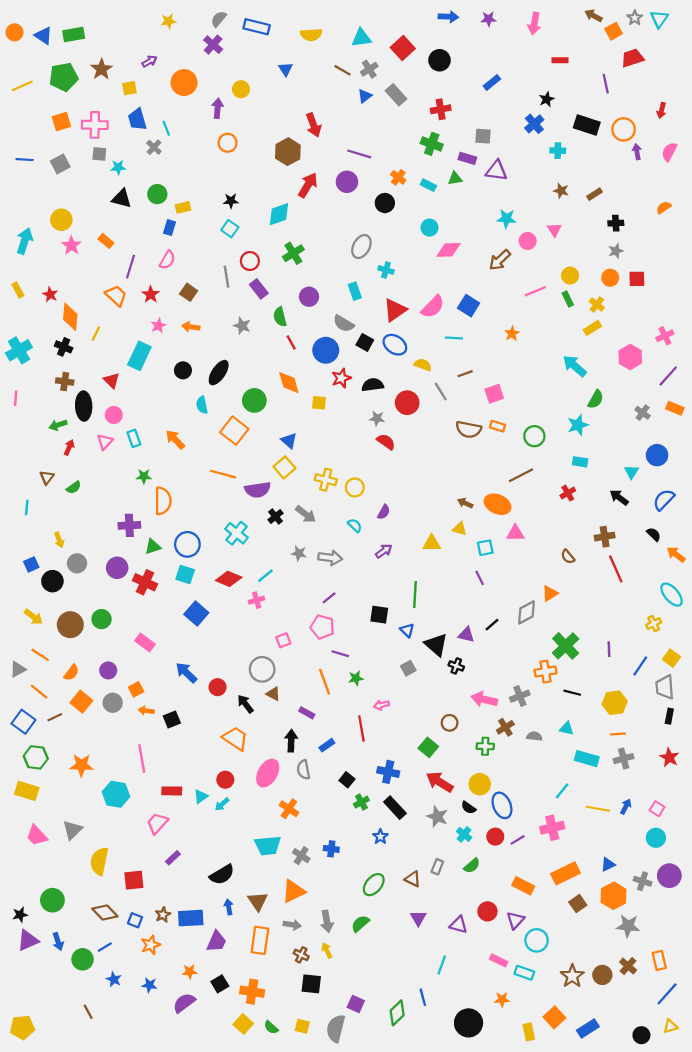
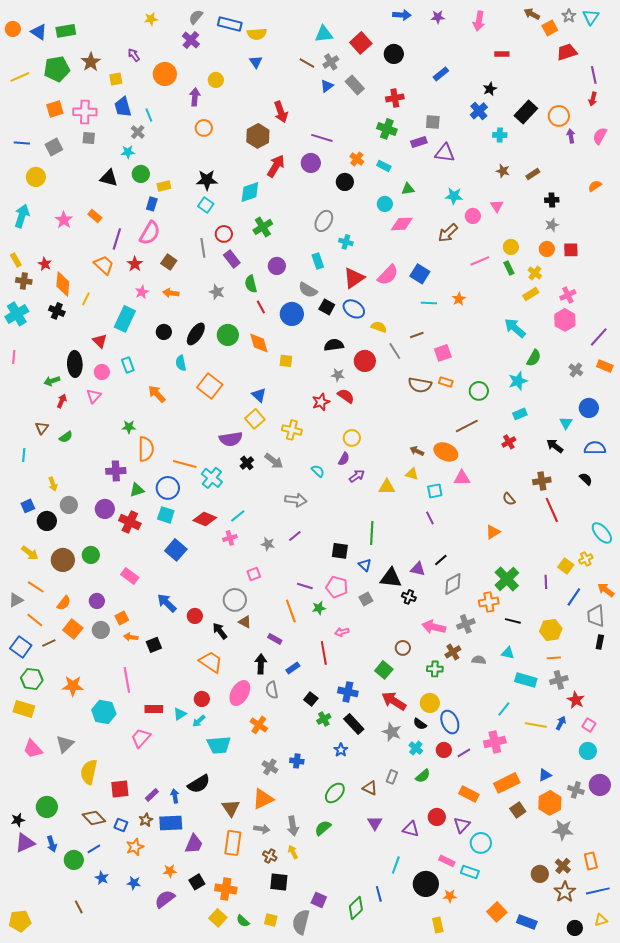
yellow semicircle: (311, 35) -> (257, 34), moved
purple arrow: (149, 61) -> (134, 55), turned -96
purple line: (606, 84) -> (594, 75), moved
black rectangle: (587, 125) -> (526, 112), turned -65
purple rectangle: (467, 158) -> (419, 142), turned -35
cyan star: (118, 167) -> (128, 152), moved
green triangle: (455, 178) -> (408, 189), moved
black star: (231, 201) -> (207, 180), size x1.5
yellow circle: (61, 220) -> (36, 177), moved
pink semicircle: (167, 260) -> (150, 233), size x1.4
pink cross: (665, 336) -> (568, 295), moved
cyan line: (454, 338) -> (429, 303), moved
red star: (341, 378) -> (321, 402), moved
brown cross: (65, 381) -> (24, 281), moved
green circle: (254, 400) -> (228, 335), moved
cyan rectangle: (134, 438) -> (128, 365), moved
cyan rectangle: (580, 462) -> (520, 414), turned -32
orange line: (223, 474) -> (185, 464), moved
yellow circle: (355, 487) -> (352, 438), moved
blue semicircle: (664, 500) -> (595, 448), turned 45
purple arrow: (384, 551) -> (357, 476), moved
gray star: (299, 553) -> (268, 544), moved
orange arrow: (676, 554) -> (606, 590), moved
gray diamond: (527, 612) -> (453, 584), moved
pink pentagon: (322, 627) -> (337, 587), moved
black triangle: (436, 645) -> (391, 578), turned -35
yellow square: (672, 658) -> (566, 566), moved
red star: (669, 757) -> (576, 700), moved
cyan trapezoid: (268, 846) -> (219, 745), moved
purple rectangle: (173, 858) -> (152, 795), moved
blue arrow: (229, 907) -> (175, 796), moved
brown star: (572, 976) -> (565, 892), moved
blue line: (667, 994) -> (598, 891), turned 35
black circle: (469, 1023) -> (426, 884), moved
blue rectangle: (588, 1028) -> (527, 922), turned 54
yellow rectangle: (529, 1032) -> (438, 925), moved

